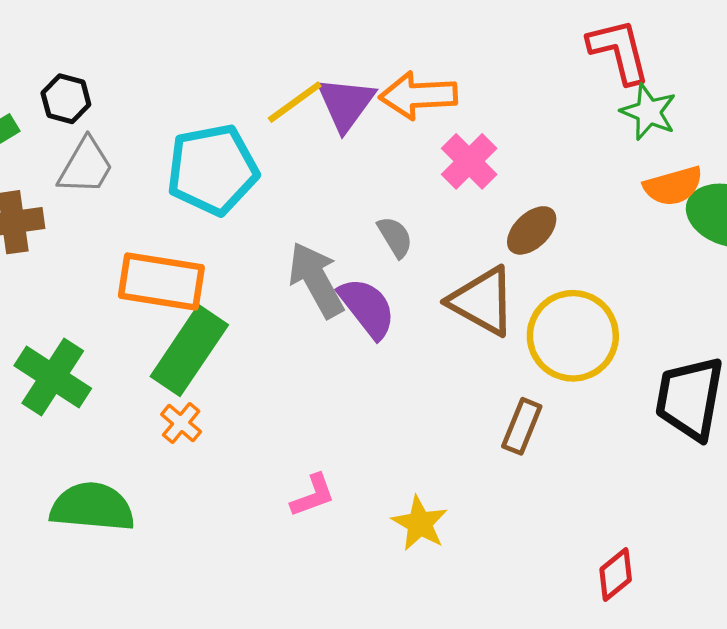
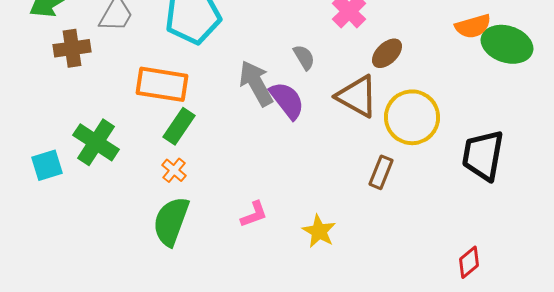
green rectangle: (189, 351) -> (179, 126), size x0.7
green semicircle: (92, 507) -> (171, 221), moved, turned -75
red diamond: (616, 574) -> (469, 262), moved

